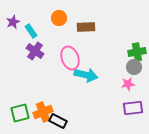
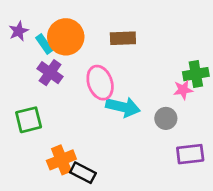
orange circle: (59, 18) -> (66, 37), moved, size x1.6
gray circle: (134, 67) -> (166, 118), moved
pink star: (128, 84) -> (183, 90), moved
green square: (20, 113) -> (29, 120), moved

